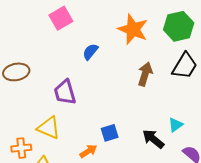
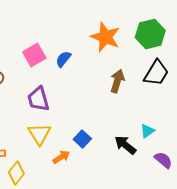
pink square: (61, 18) -> (34, 55), moved
yellow triangle: (49, 128) -> (39, 134), moved, turned 35
blue square: (110, 133) -> (82, 139), turned -30

